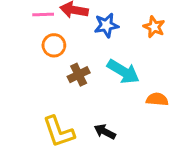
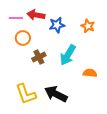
cyan arrow: (123, 72) -> (68, 55), turned 90
black arrow: (105, 132) -> (56, 94), size x1.6

